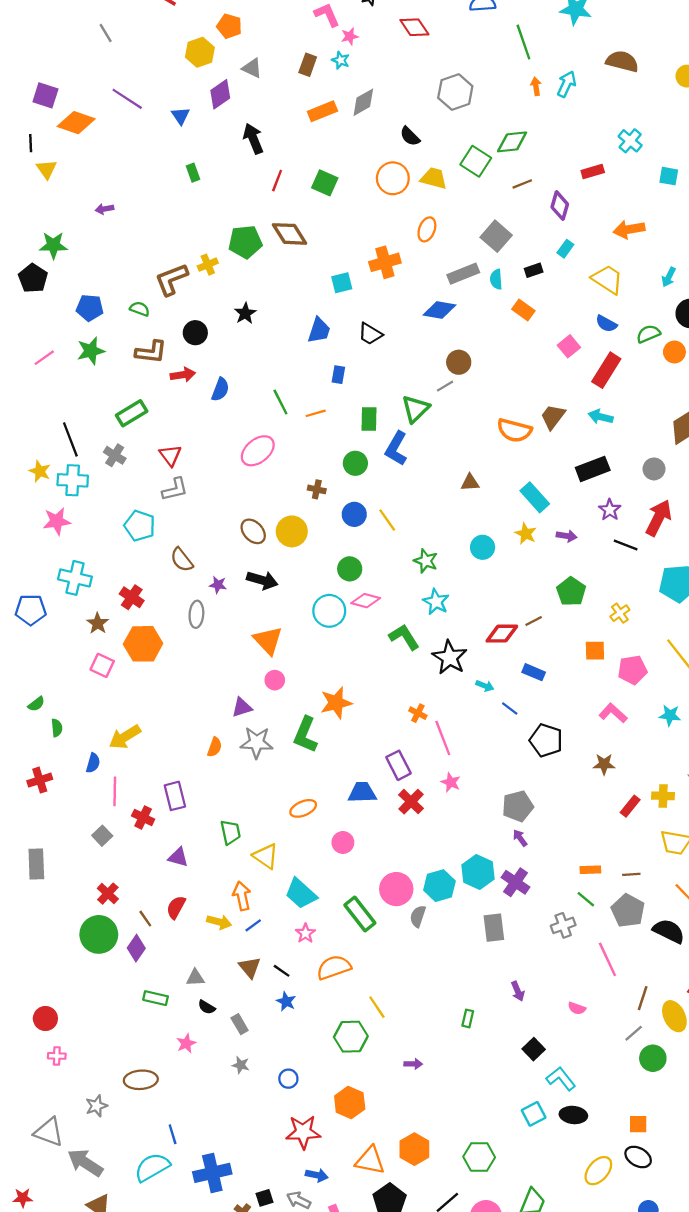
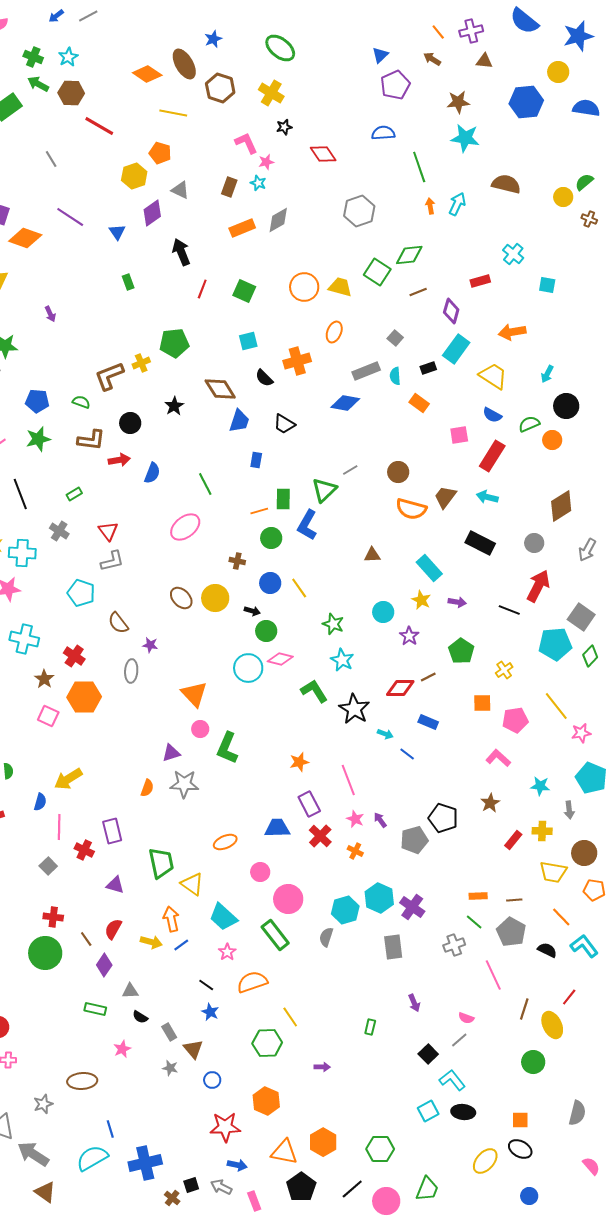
black semicircle: (410, 136) -> (264, 378), moved
purple arrow: (104, 209) -> (50, 314), turned -105
brown diamond: (290, 234) -> (220, 389), moved
gray square: (496, 236) -> (395, 338), size x0.6
cyan rectangle: (565, 249) -> (456, 349), size x1.8
cyan square: (342, 283) -> (248, 341), moved
pink square: (569, 346) -> (459, 435), turned 30
brown circle: (459, 362) -> (398, 472), moved
green rectangle: (132, 413) -> (74, 494), size x0.6
orange line: (316, 413) -> (259, 511), moved
black line: (70, 439) -> (20, 494), moved
black rectangle: (593, 469) -> (480, 543), turned 48
purple star: (610, 510) -> (409, 636), moved
black arrow: (262, 580) -> (252, 611), moved, size x0.6
orange star: (336, 703) -> (299, 762), moved, size x0.7
orange cross: (418, 713) -> (355, 851), moved
cyan star: (670, 715) -> (540, 786), moved
green L-shape: (305, 735) -> (227, 748), moved
black pentagon: (546, 740) -> (443, 818), moved
brown star: (604, 764) -> (490, 803), turned -30
green trapezoid: (230, 832) -> (161, 863), size x1.4
purple arrow: (520, 838) -> (380, 820), moved
pink circle: (396, 889) -> (288, 899), moved
red cross: (108, 894) -> (53, 917), turned -36
black semicircle: (669, 931) -> (547, 950), size x0.7
purple diamond: (136, 948) -> (104, 965), moved
brown triangle: (250, 967) -> (193, 1049), moved
gray line: (634, 1033) -> (459, 1040), moved

